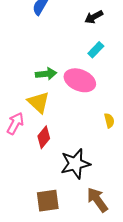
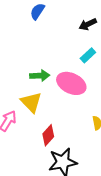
red diamond: (44, 137) -> (48, 135), moved

